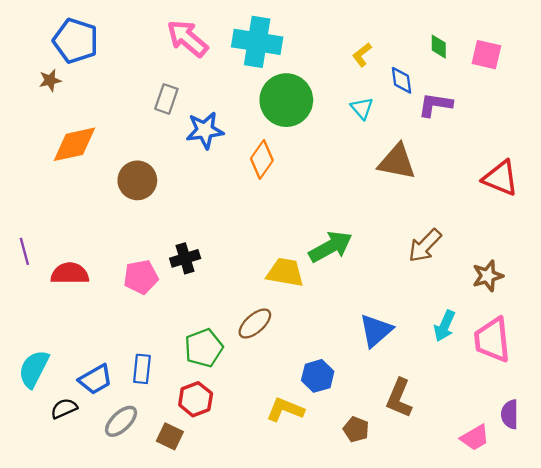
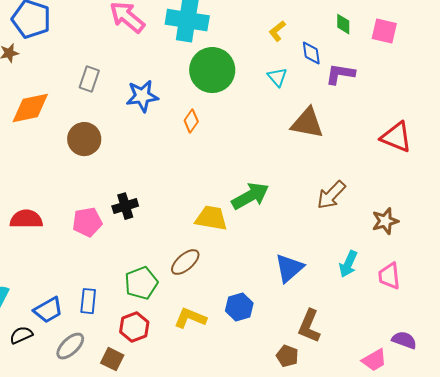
gray rectangle: (166, 99) -> (89, 79), moved
orange diamond: (262, 159) -> (191, 121), size x0.7
pink trapezoid: (492, 340) -> (389, 276), size x0.7
yellow L-shape: (285, 410) -> (190, 318), moved
purple semicircle: (510, 414) -> (404, 340), turned 110
brown pentagon: (356, 429) -> (287, 356), moved

